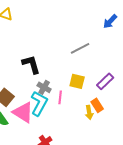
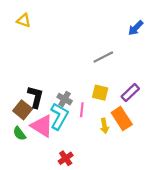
black L-shape: (31, 64) -> (36, 97), moved, turned 30
orange rectangle: (97, 105) -> (122, 118), size x1.5
yellow arrow: (89, 112) -> (104, 126), moved

